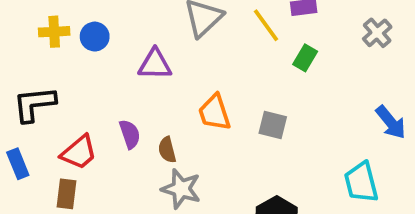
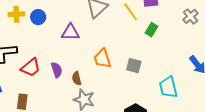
red trapezoid: (79, 152) -> (31, 67), moved
cyan trapezoid: (361, 182) -> (168, 87), moved

